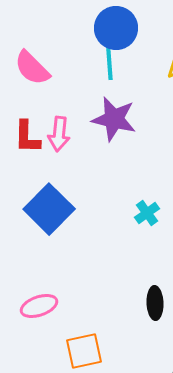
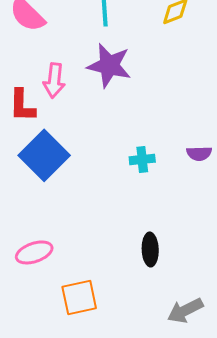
red L-shape: (27, 137) -> (22, 105), moved
cyan cross: (147, 213) -> (142, 159), turned 30

